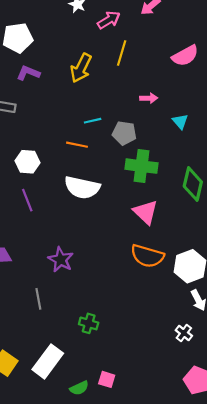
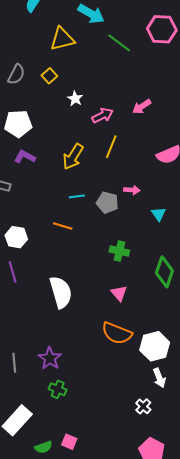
cyan line: (93, 121) -> (77, 196), moved
gray pentagon: (124, 133) -> (107, 203), moved
green cross: (141, 166) -> (119, 251), size x0.7
white semicircle: (82, 187) -> (61, 292), moved, turned -124
pink triangle: (145, 212) -> (119, 293), size x0.7
purple star: (61, 260) -> (50, 358), moved

